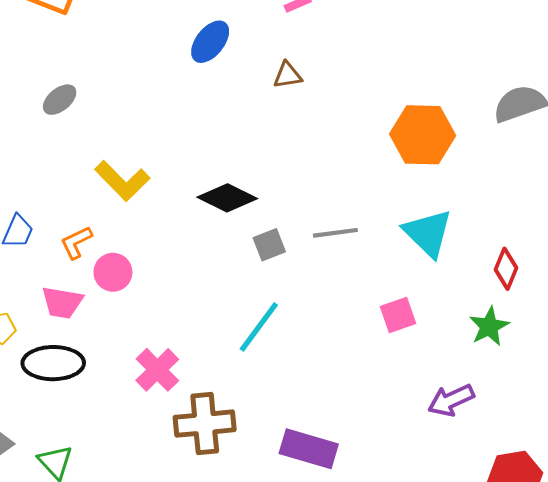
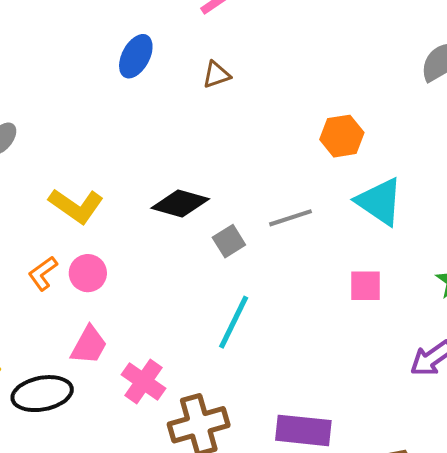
orange hexagon: (423, 135) -> (342, 136), moved, size x0.7
pink circle: (113, 272) -> (88, 273), moved
pink trapezoid: (62, 302) -> (89, 345), moved, turned -60
pink square: (398, 315) -> (365, 286), turned 30

